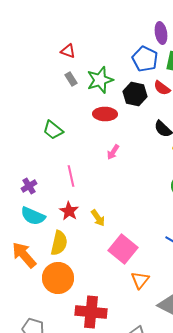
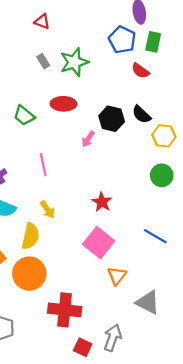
red triangle: (68, 51) -> (42, 22), moved
black hexagon: (135, 94) -> (112, 119), moved
red ellipse: (105, 114) -> (63, 104), moved
red star: (69, 211) -> (102, 202), moved
yellow arrow: (98, 218) -> (47, 210), moved

